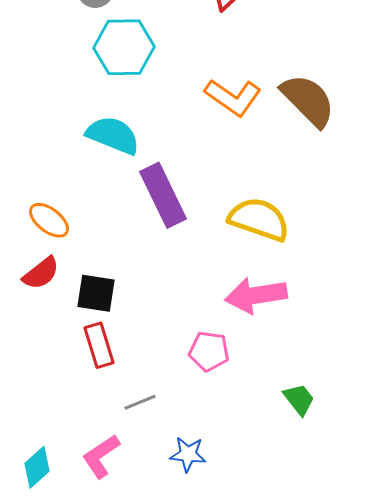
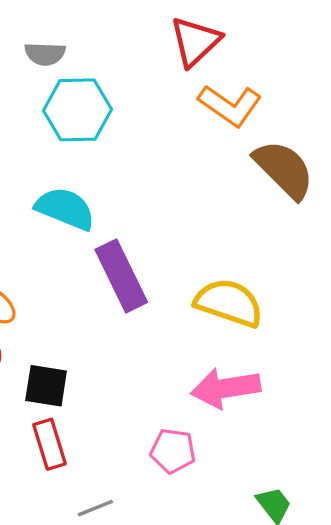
orange L-shape: (233, 97) -> (230, 105), moved

